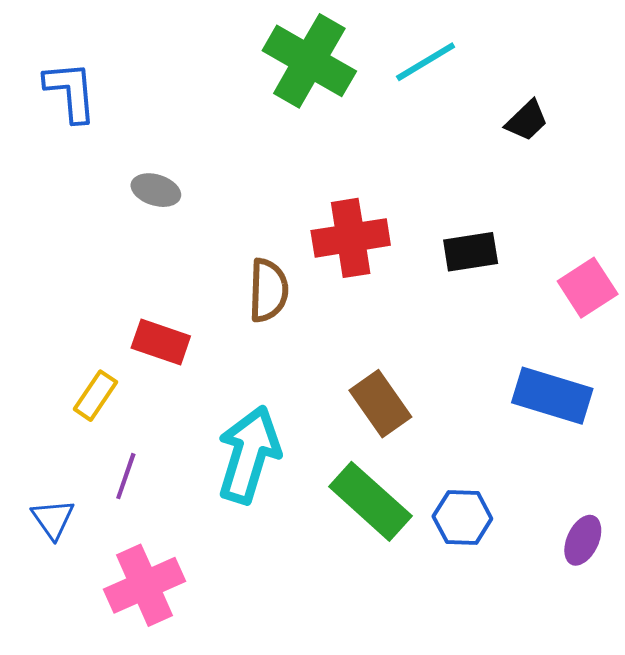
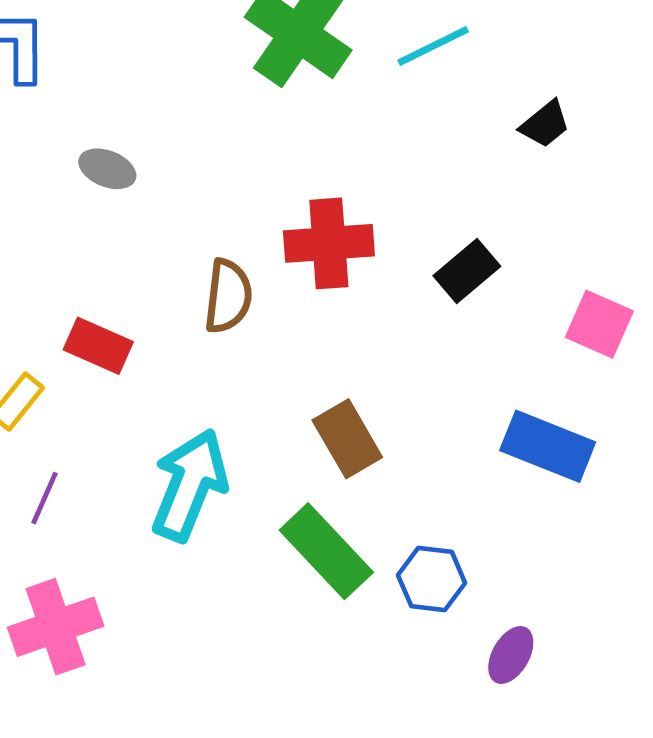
black rectangle: (471, 252) -> (467, 271), turned -36
pink square: (588, 288) -> (599, 324), turned -38
purple ellipse: (583, 540) -> (511, 655), moved

